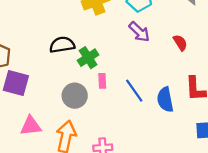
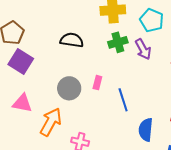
green cross: (88, 58) -> (118, 42), moved
blue semicircle: (165, 100) -> (146, 130), moved

